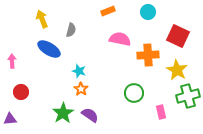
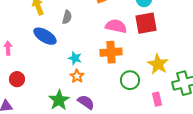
red square: (178, 36) -> (146, 23), moved, turned -35
orange cross: (148, 55) -> (111, 52), moved
yellow star: (177, 70) -> (158, 64), moved

